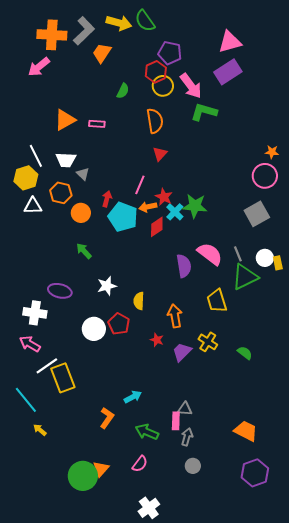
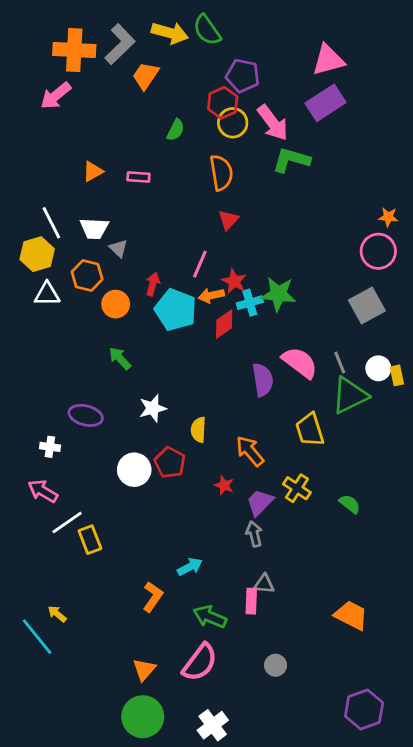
orange triangle: (65, 120) -> (93, 171), size x0.7
cyan cross: (175, 212) -> (250, 303), turned 30
white cross: (35, 313) -> (50, 447), size x0.6
orange arrow: (175, 316) -> (250, 451), turned -30
yellow rectangle: (63, 378) -> (90, 540), size x0.7
cyan line: (26, 400) -> (37, 637), moved
gray arrow: (187, 437) -> (254, 534), moved, turned -30
pink semicircle: (140, 464) -> (200, 662), size x1.6
purple hexagon: (255, 473) -> (364, 710), moved
green circle: (83, 476) -> (143, 717), moved

